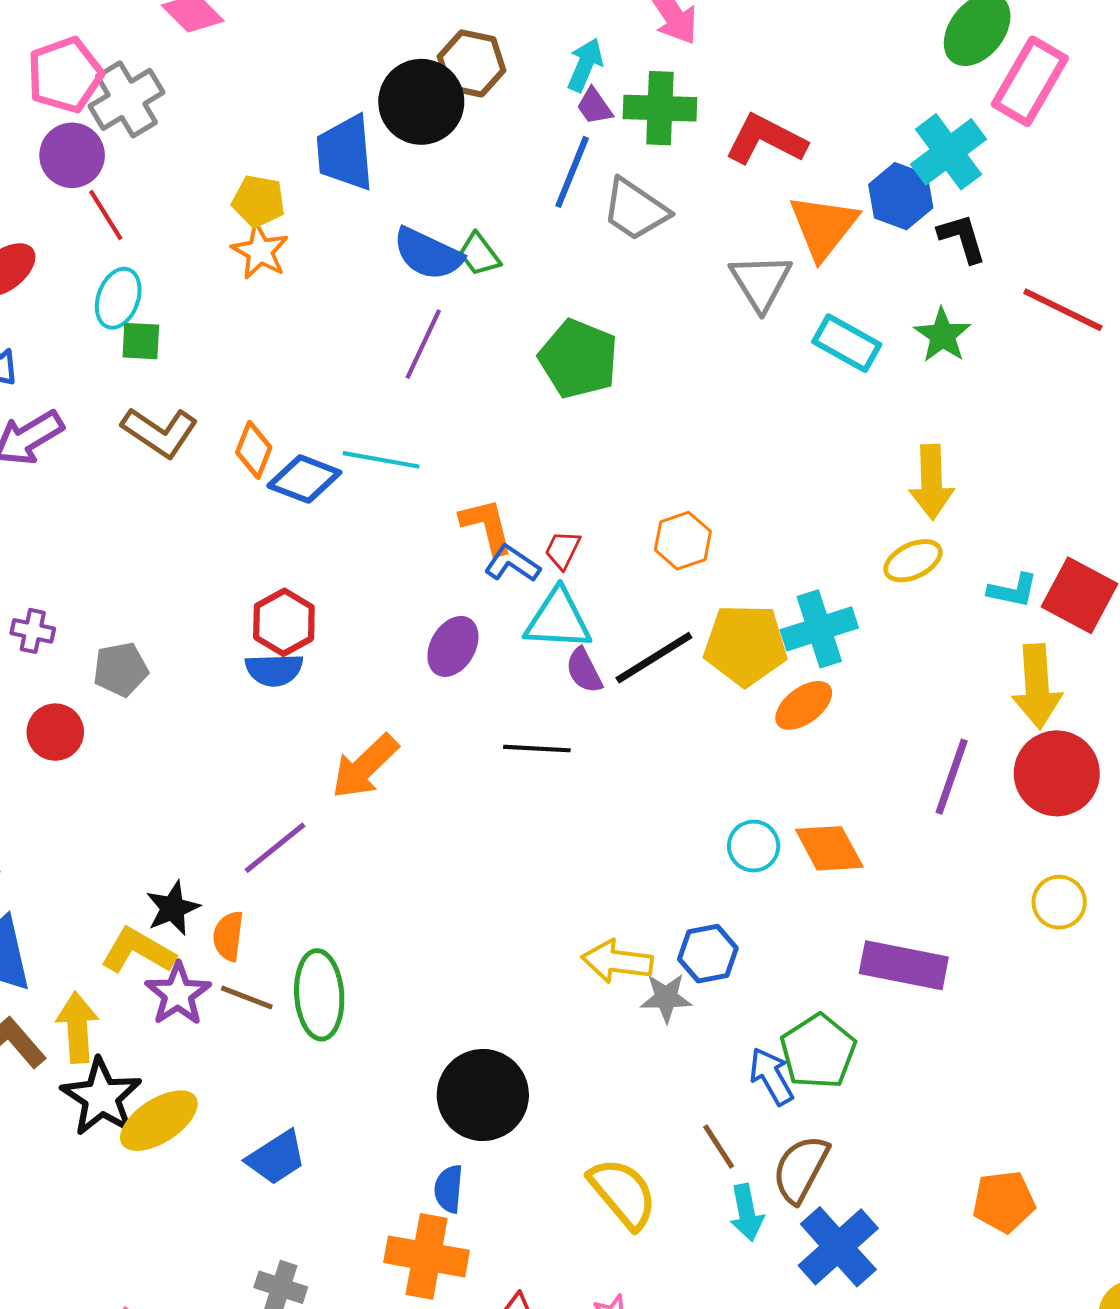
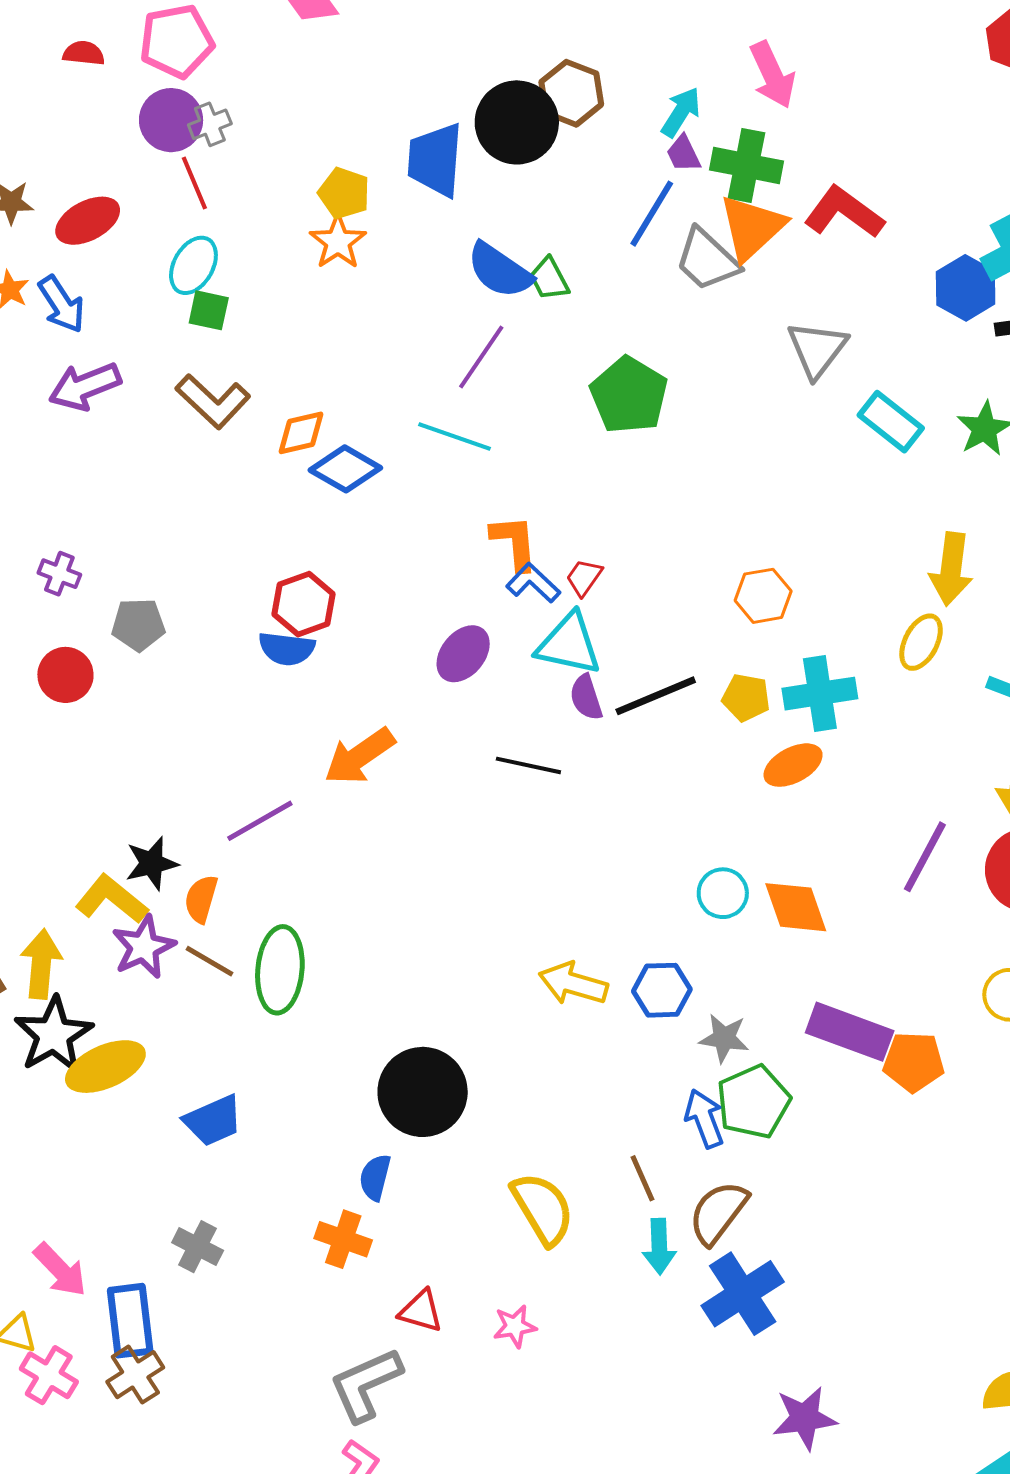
gray cross: (127, 99) -> (210, 124), moved, size x0.6
orange triangle: (823, 227) -> (752, 227), moved
orange diamond: (254, 450) -> (301, 433), turned 46
cyan line: (381, 460) -> (455, 437), moved
orange hexagon: (683, 541) -> (763, 596), moved
yellow ellipse: (913, 561) -> (921, 642), turned -46
yellow pentagon: (745, 645) -> (746, 698), size x0.6
gray star: (666, 998) -> (724, 1038), moved
orange pentagon: (1004, 1202) -> (914, 1062), moved
orange cross: (427, 1256) -> (343, 1239), size x0.7

